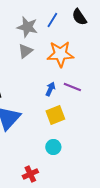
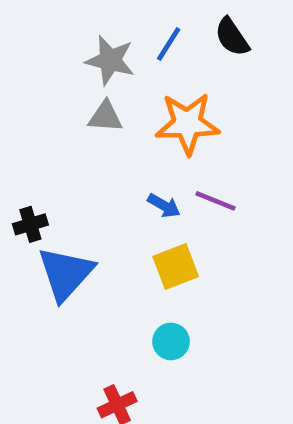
gray triangle: (25, 51) -> (105, 117), turned 42
blue arrow: (50, 89) -> (164, 206), turned 96

